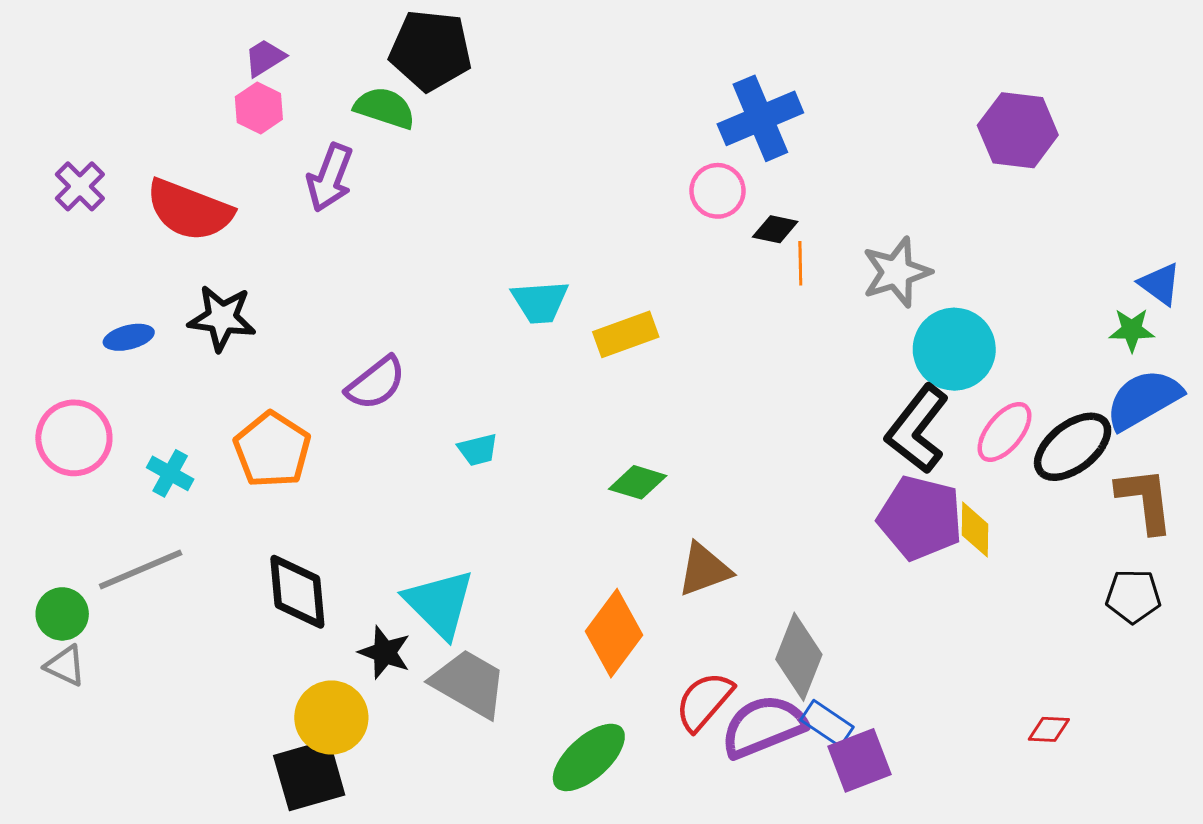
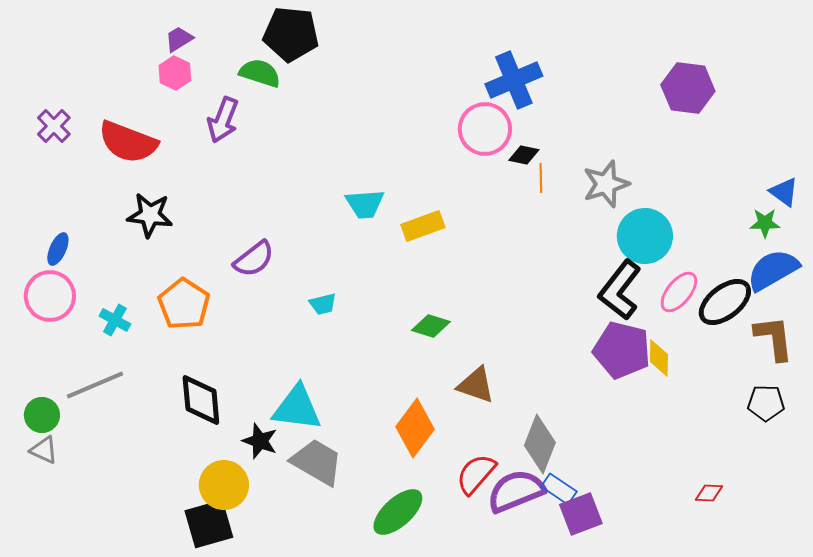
pink circle: (718, 191) -> (485, 129), size x1.4
blue ellipse: (129, 337) -> (58, 249), moved, turned -52
brown triangle: (704, 570) -> (476, 385), turned 39
cyan triangle: (439, 604) -> (297, 408), turned -38

